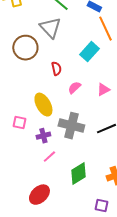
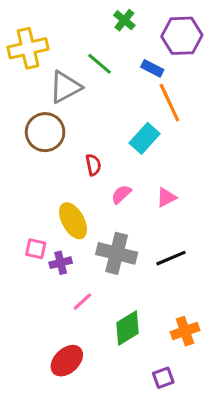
gray triangle: (50, 28) -> (65, 87), moved, turned 45
purple cross: (43, 136) -> (61, 263), moved
purple square: (101, 206) -> (163, 378), turned -32

